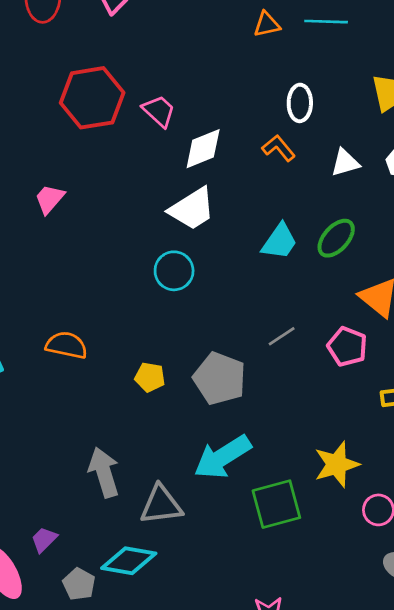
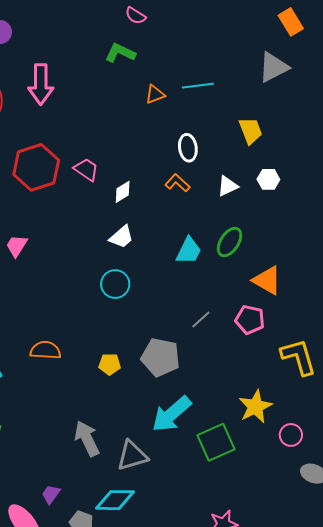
white diamond: (203, 149) -> (123, 192), size x0.7
white trapezoid: (192, 209) -> (121, 237), size x0.7

